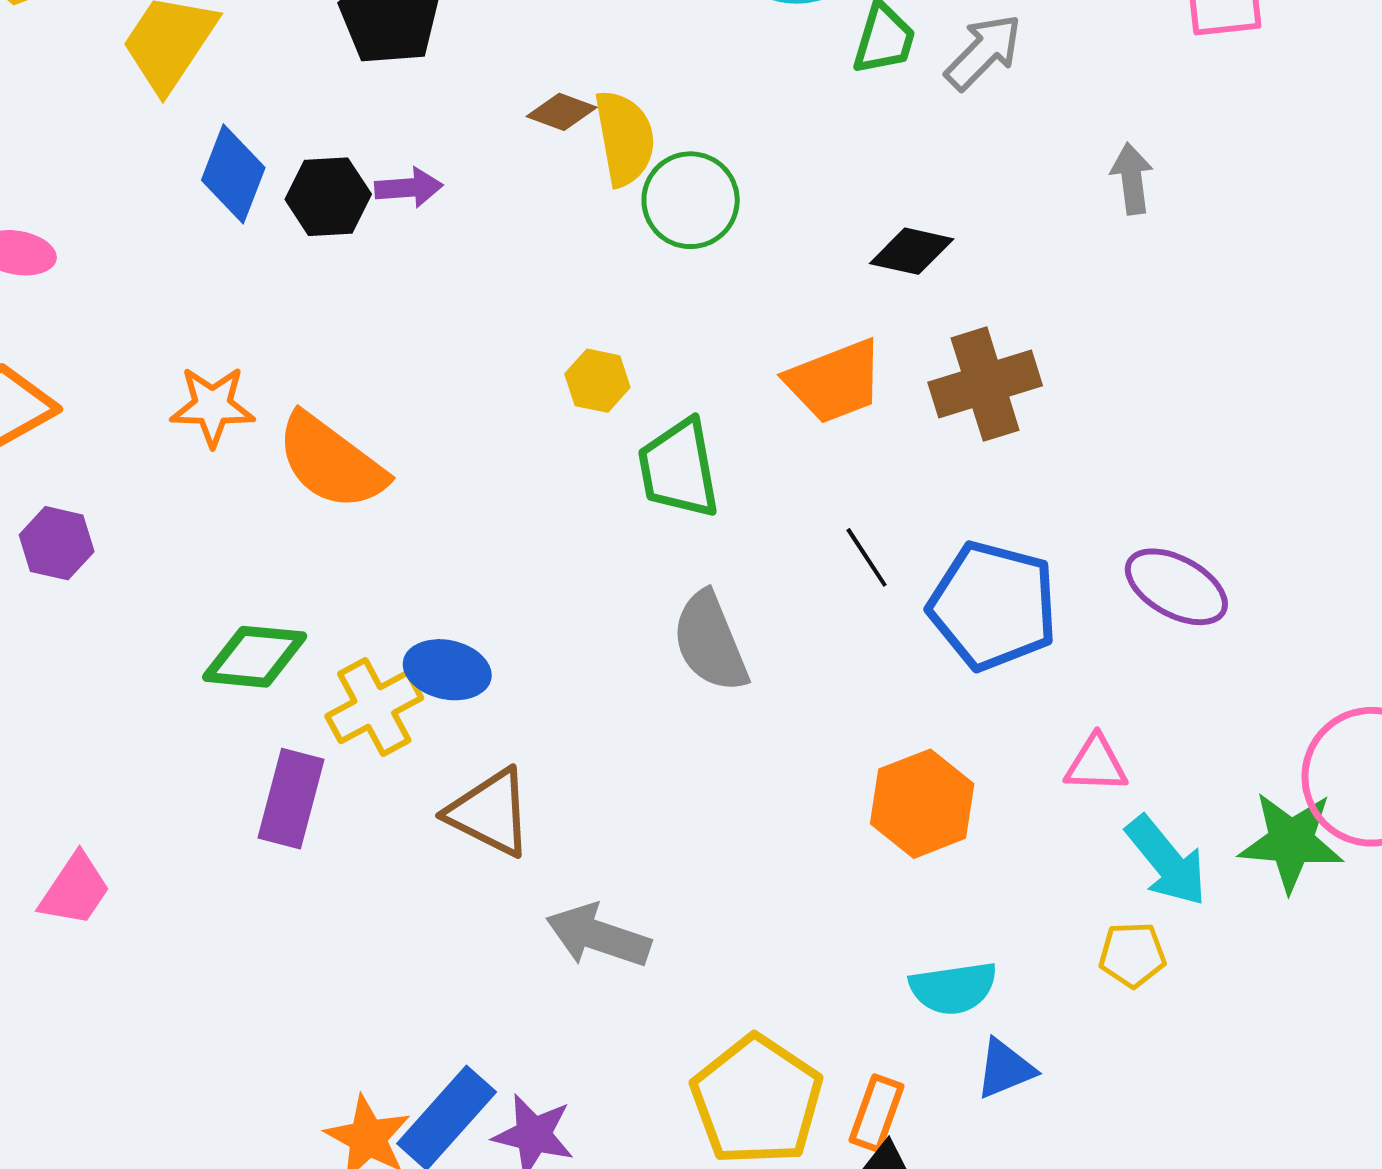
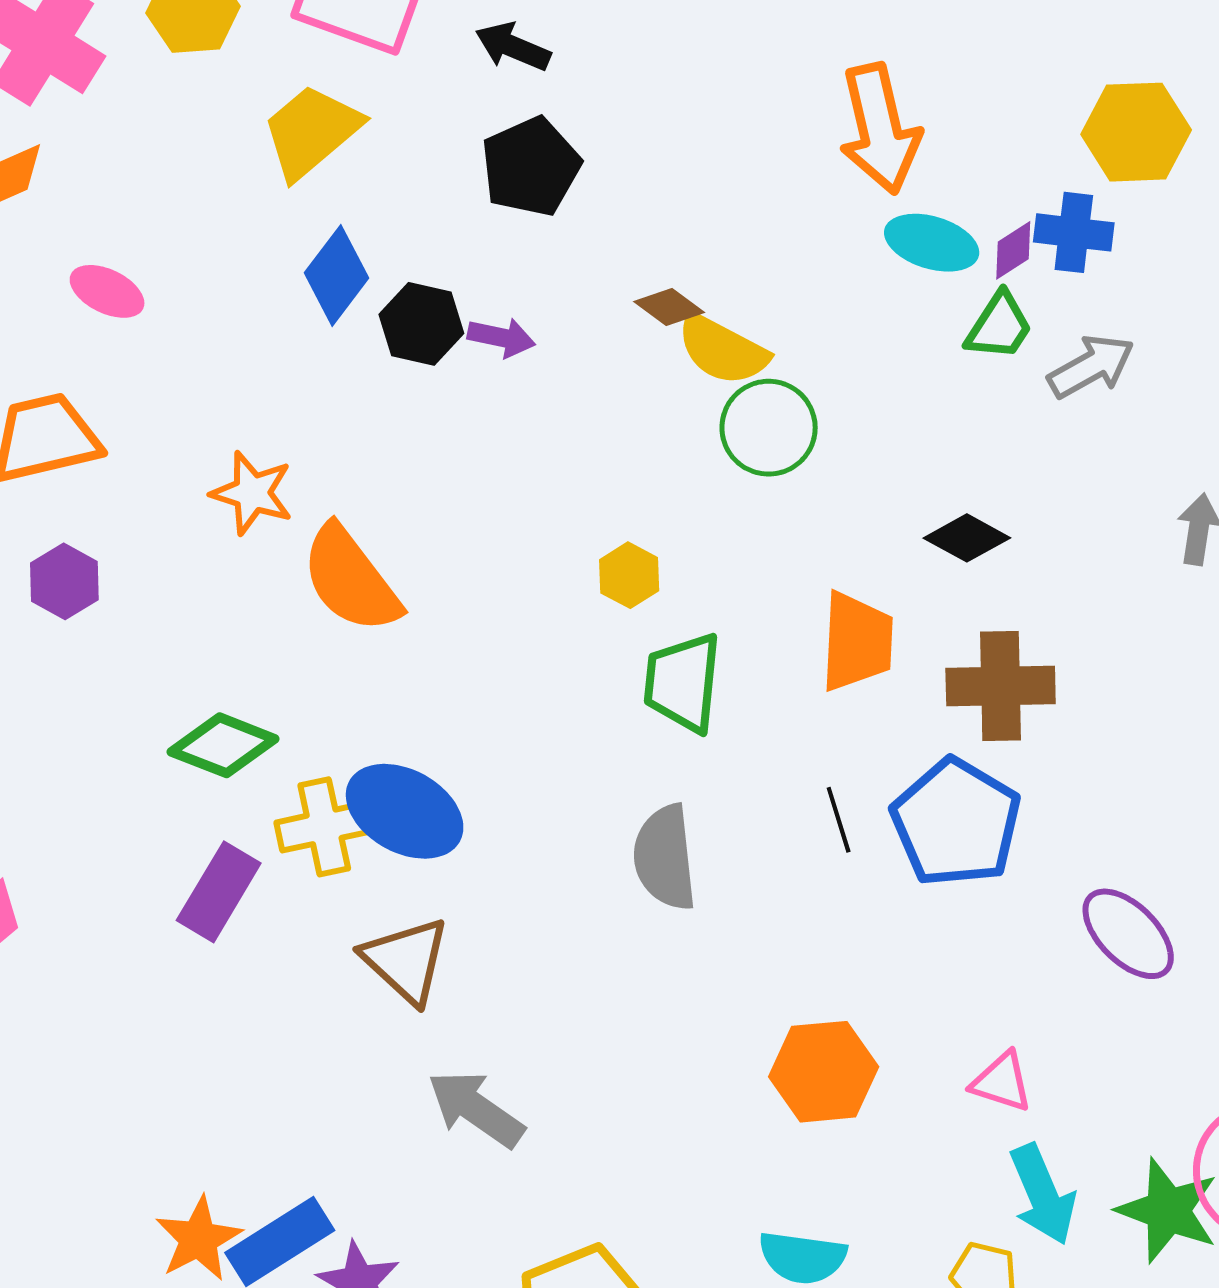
yellow semicircle: (625, 138) -> (722, 350), turned 112
orange trapezoid: (835, 381) -> (857, 642), turned -82
blue pentagon: (993, 606) -> (956, 823), moved
blue ellipse: (447, 670) -> (405, 811), size x1.4

